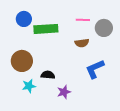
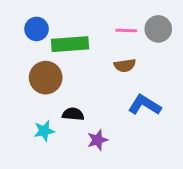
gray circle: (104, 28) -> (158, 29), moved
brown circle: (22, 61) -> (46, 78), moved
blue L-shape: (95, 69) -> (145, 105), turned 55

